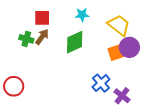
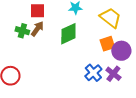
purple circle: (129, 47) -> (121, 51), moved
purple cross: (122, 96) -> (113, 74), moved

